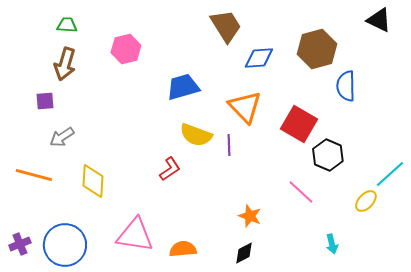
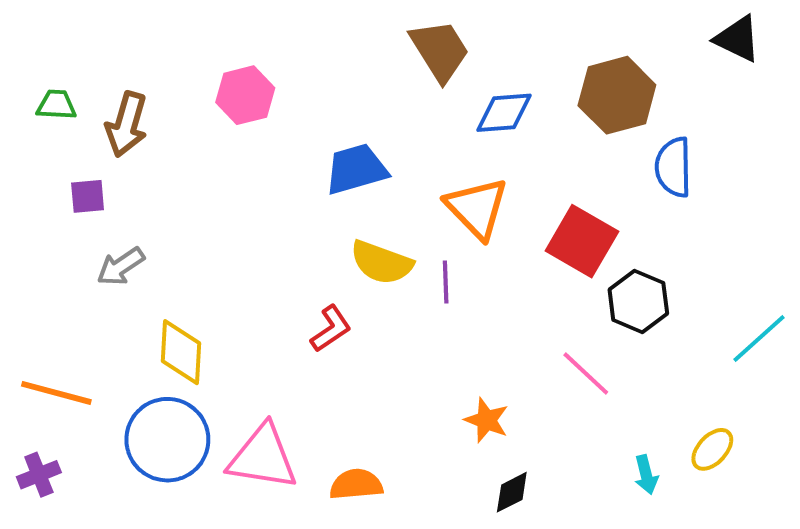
green trapezoid: (67, 25) -> (56, 105), moved
orange line: (34, 175) -> (56, 393), moved
yellow ellipse: (366, 201) -> (712, 449), moved
blue circle: (65, 245) -> (167, 440), moved
black diamond: (244, 253) -> (512, 492), moved

